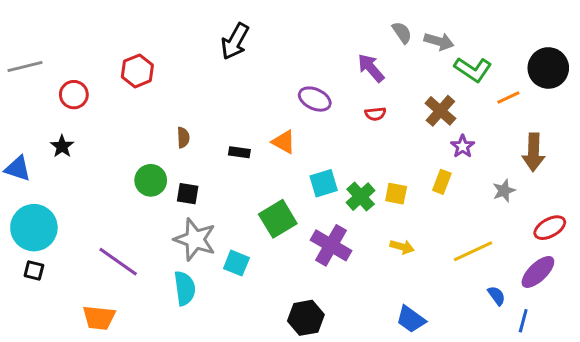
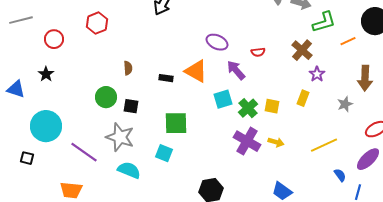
purple arrow: (371, 68) -> (236, 70), moved
green L-shape: (473, 69) -> (324, 22), turned -50
orange triangle: (284, 142) -> (196, 71), size x1.4
green square: (278, 219) -> (176, 123), moved, turned 30
cyan circle: (34, 228) -> (46, 126), moved
gray star: (195, 239) -> (120, 137), moved
purple cross: (331, 245) -> (247, 141), moved
cyan semicircle: (185, 288) -> (129, 170), turned -60

